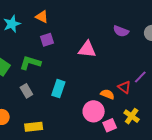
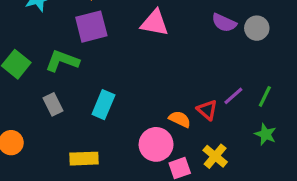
purple semicircle: (121, 31) -> (224, 23), moved
purple square: (47, 40) -> (91, 27), size x1.5
pink triangle: (87, 49) -> (155, 23), moved
yellow rectangle: (34, 127) -> (84, 159), moved

